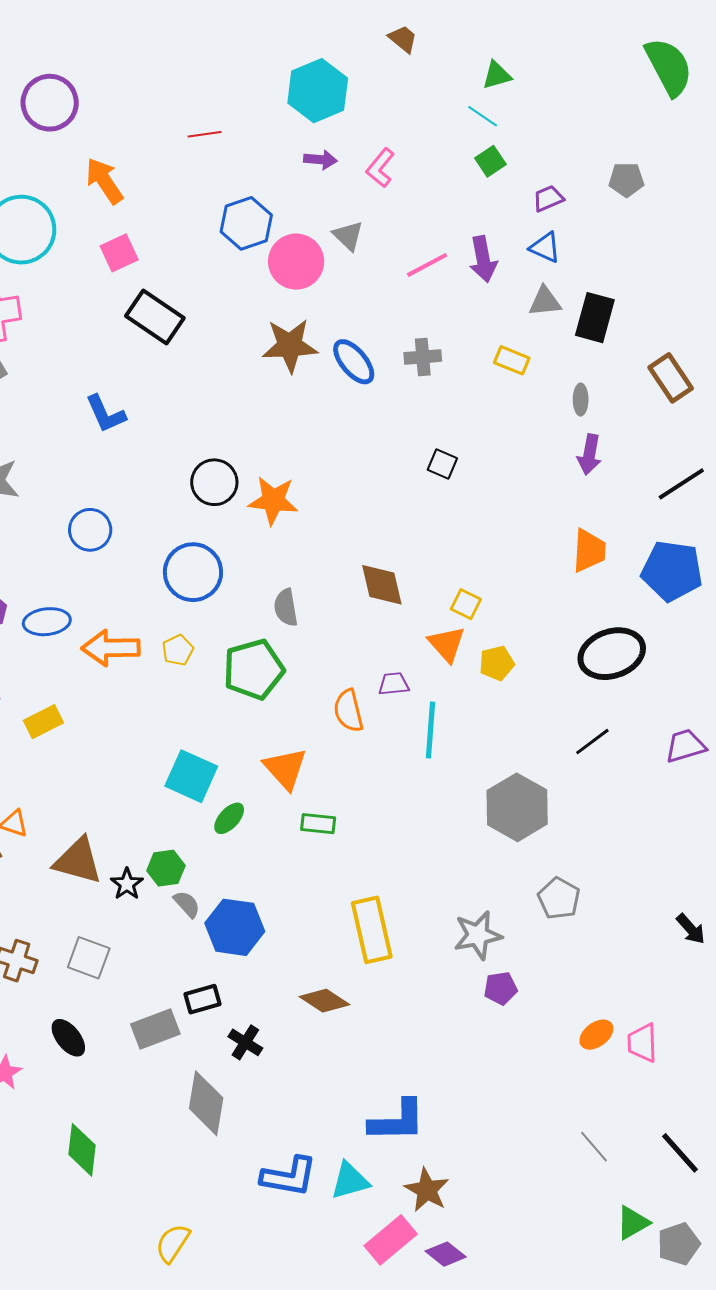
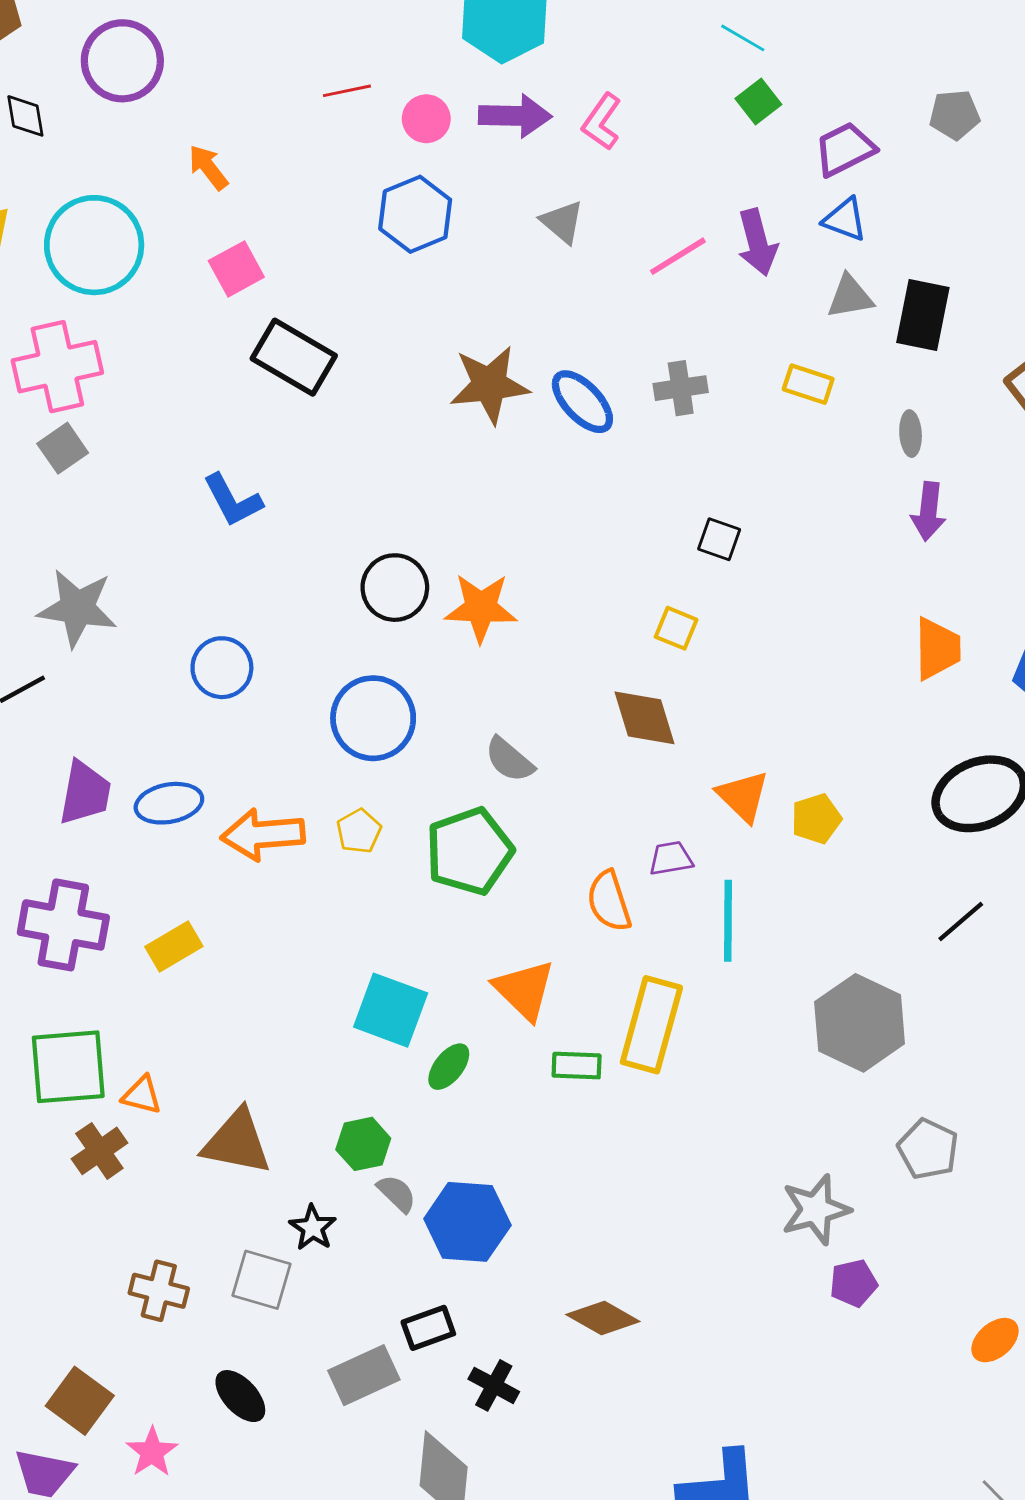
purple arrow: (320, 160) -> (515, 116), size x1.5
orange arrow: (104, 181) -> (208, 167), size x0.7
purple trapezoid: (548, 198) -> (845, 149), size x1.4
pink circle: (296, 262) -> (426, 119), moved, size x0.6
yellow square: (466, 604) -> (676, 628), moved
gray semicircle: (286, 607) -> (509, 760), turned -36
black star: (127, 884) -> (313, 1228), moved
yellow rectangle: (372, 930) -> (651, 1025), moved, turned 32

